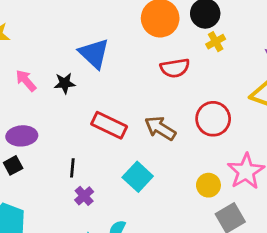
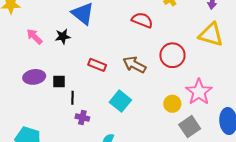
red semicircle: (175, 68) -> (142, 20), turned -145
red rectangle: (109, 125) -> (97, 65), size x0.7
black square: (13, 165) -> (59, 81), moved, turned 32
purple cross: (84, 196) -> (82, 118), turned -32

